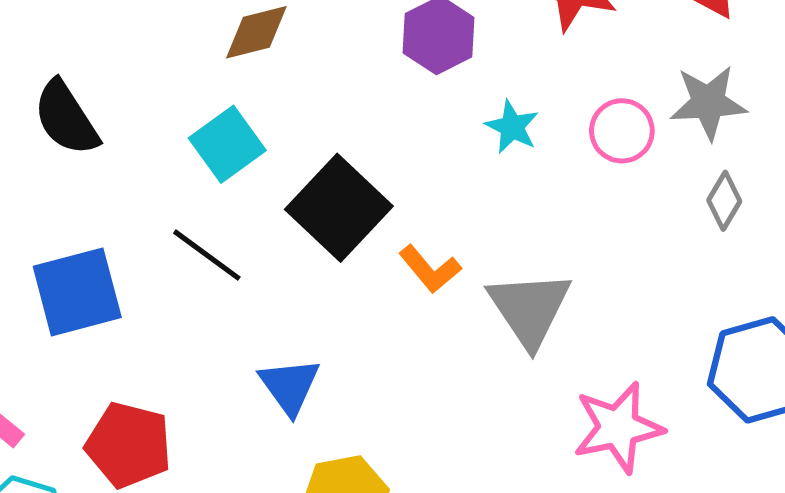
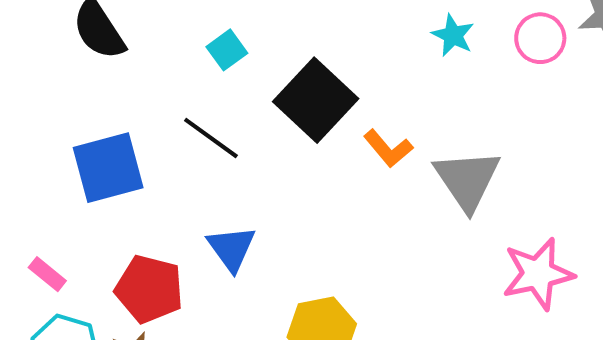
cyan square: (227, 144) -> (227, 50), size x0.7
blue triangle: (290, 386) -> (231, 248), moved

